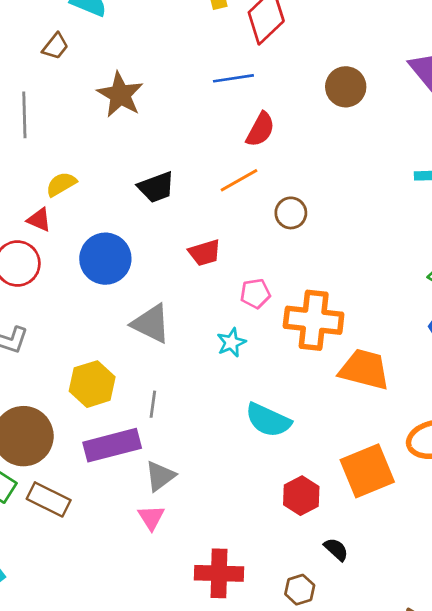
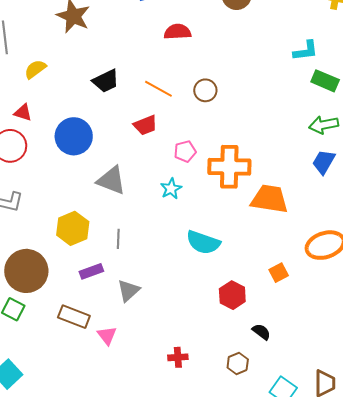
red semicircle: (260, 129) -> (178, 32), turned -116
orange line: (239, 180) -> (158, 89), moved, turned 64
yellow semicircle: (61, 184) -> (35, 69), moved
purple rectangle: (112, 445) -> (91, 271), size x0.6
orange square: (367, 471) -> (279, 273), size x0.5
brown rectangle: (49, 499) -> (74, 317), moved
pink triangle: (151, 518) -> (107, 335), moved
red cross: (219, 573) -> (178, 357), size x0.6

